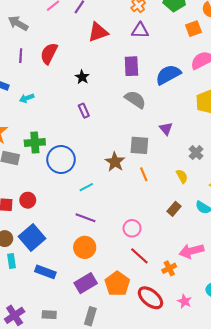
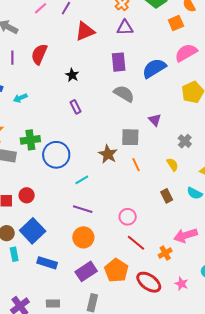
brown rectangle: (174, 209) -> (167, 196), turned -64

